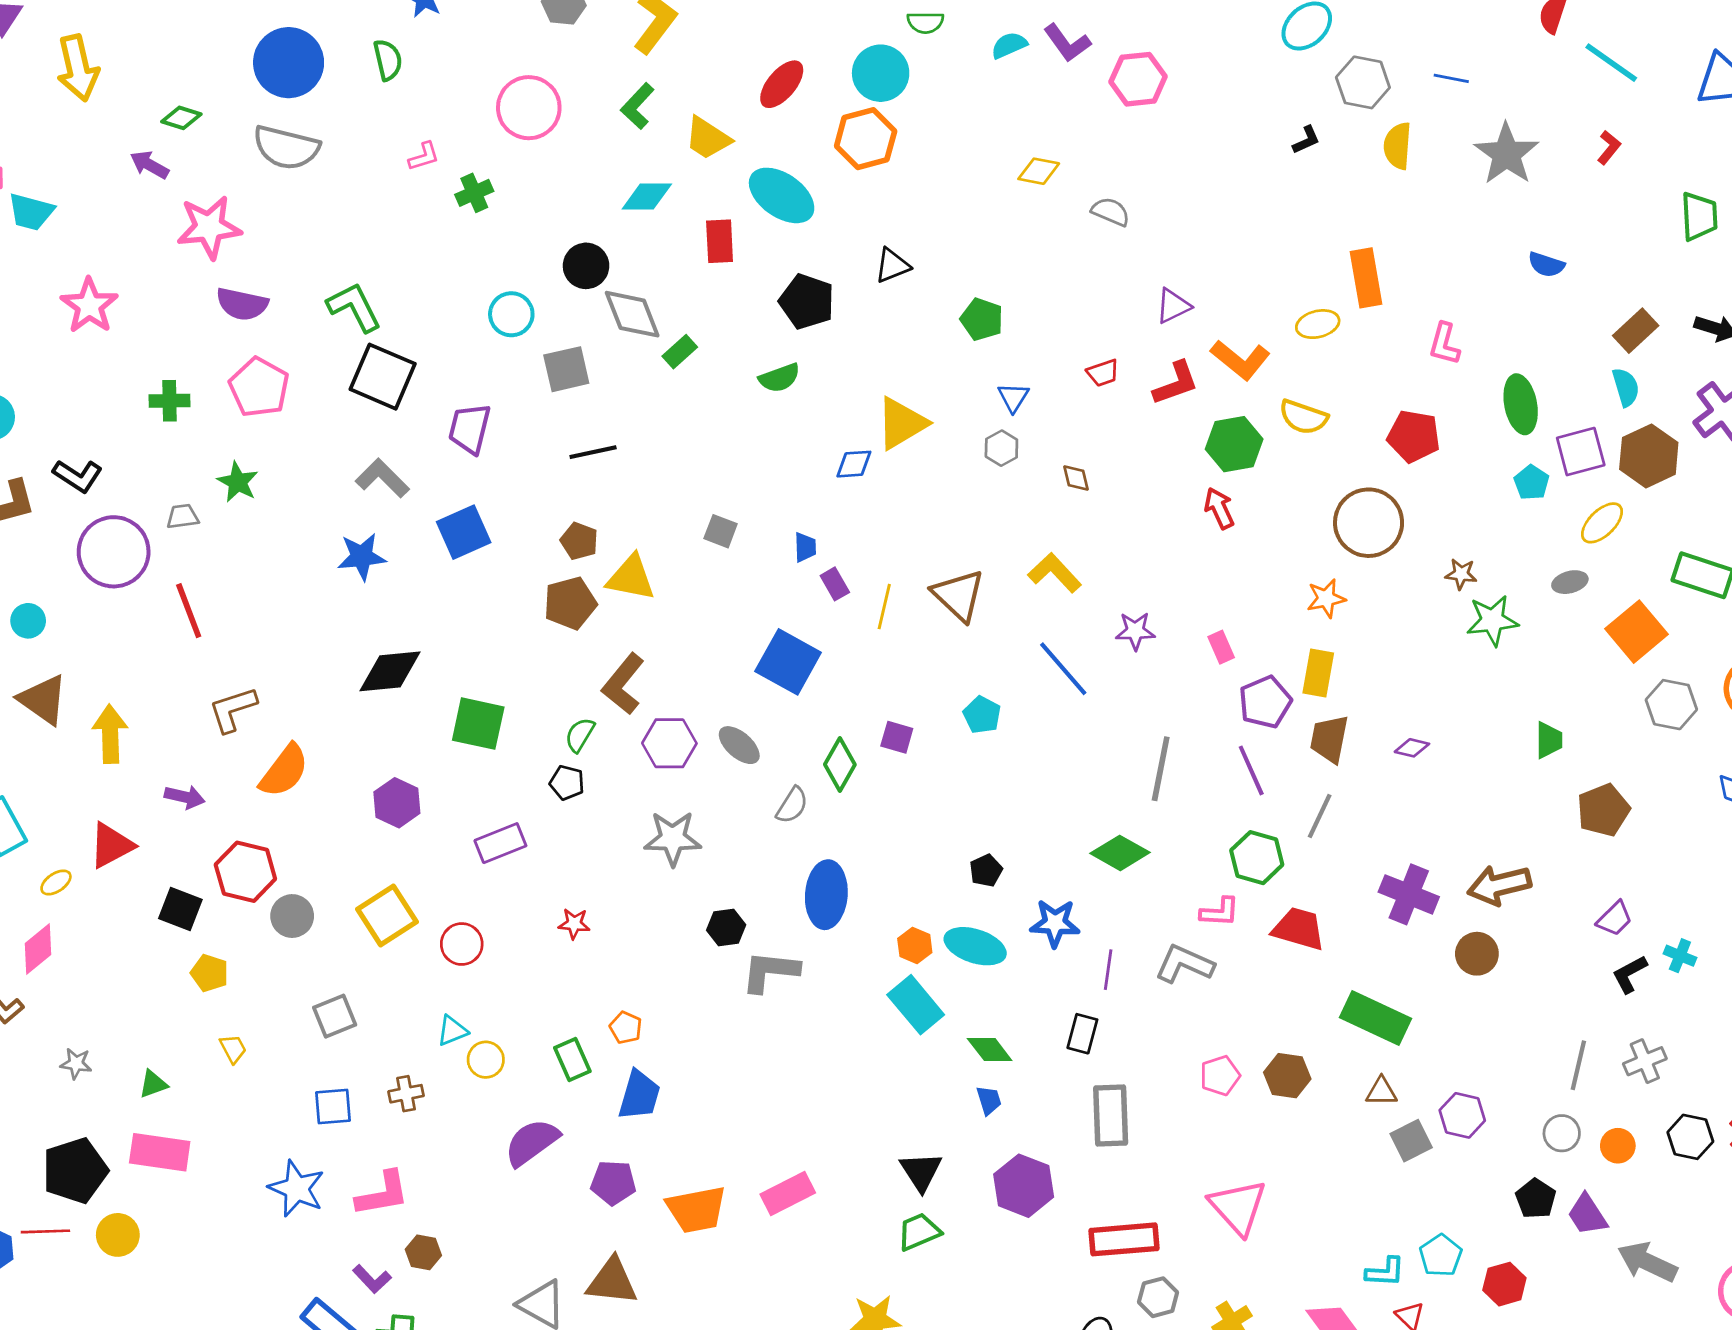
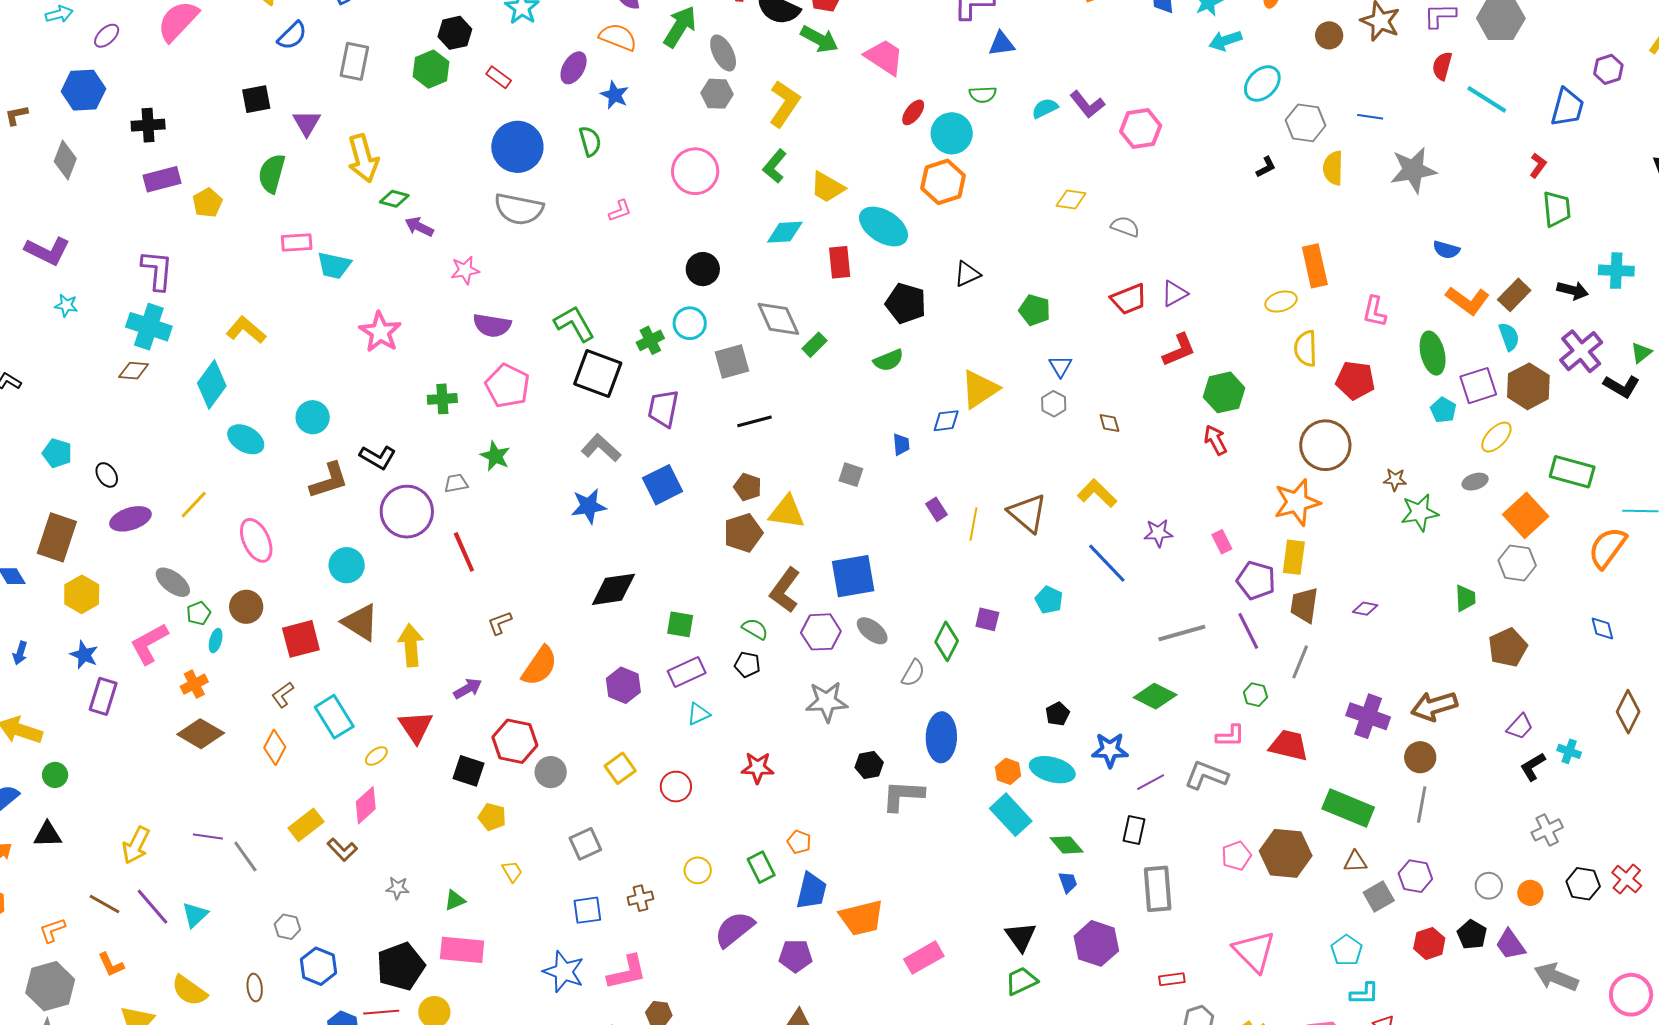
red ellipse: (782, 84) -> (913, 112), moved, size x0.7
green diamond: (181, 118) -> (394, 199), moved
red L-shape: (1609, 147) -> (1538, 165), moved
gray star: (1506, 154) -> (1413, 170), turned 30
green cross: (474, 193) -> (650, 340), moved
pink star: (209, 227) -> (465, 270), size x0.6
black circle: (586, 266) -> (703, 269), moved
orange L-shape: (1240, 360) -> (1468, 300), moved
red trapezoid: (1103, 373) -> (1129, 299), moved, size x1.5
yellow semicircle: (1303, 417) -> (1306, 348), moved, turned 72
blue trapezoid: (805, 547) -> (901, 444), moved
orange star: (1326, 598) -> (1297, 502), size x1.6
cyan circle: (28, 621) -> (347, 565), size x1.4
blue square: (788, 662) -> (853, 576), moved, turned -36
purple pentagon: (1265, 702) -> (1256, 580), turned -30
gray hexagon: (1671, 705) -> (1517, 563), moved
brown L-shape: (233, 709) -> (500, 623), size x0.7
green square: (478, 724) -> (680, 624), size x0.7
green semicircle: (580, 735) -> (755, 629), turned 92
gray line: (1161, 769) -> (1182, 633), turned 66
purple arrow: (185, 797) -> (468, 689), turned -40
purple rectangle: (500, 843) -> (687, 672), moved
red triangle: (111, 845) -> (416, 727), turned -33
green hexagon: (1257, 858) -> (1255, 695), size x0.6
yellow square: (387, 915) -> (620, 768), size x0.7
red star: (574, 924) -> (758, 768), size x1.4
purple line: (1108, 970) -> (1151, 782), turned 56
cyan triangle: (452, 1031) -> (698, 714), moved
gray line: (1578, 1065) -> (1422, 804), moved
brown hexagon: (1287, 1076) -> (1286, 853), size x1.5
orange trapezoid: (696, 1210) -> (862, 918), moved
red rectangle: (1124, 1239) -> (1172, 979), size x0.5
cyan pentagon: (1441, 1256) -> (1347, 950), moved
red hexagon: (1504, 1284) -> (1429, 943), moved

